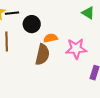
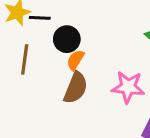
orange semicircle: (50, 38) -> (75, 60), moved, turned -56

